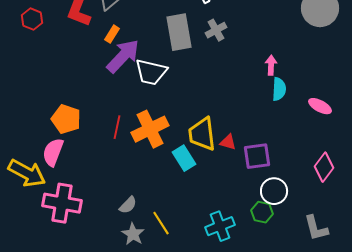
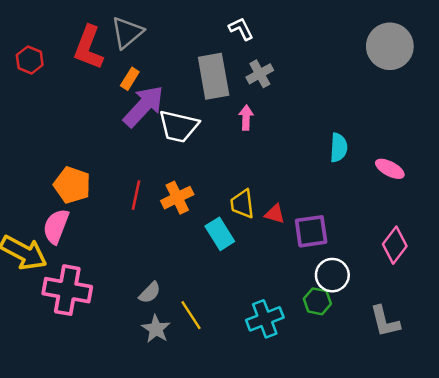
pink arrow: (271, 65) -> (246, 118), moved
orange cross: (150, 129) -> (177, 198), size x0.7
yellow trapezoid: (202, 134) -> (242, 204), size x0.7

